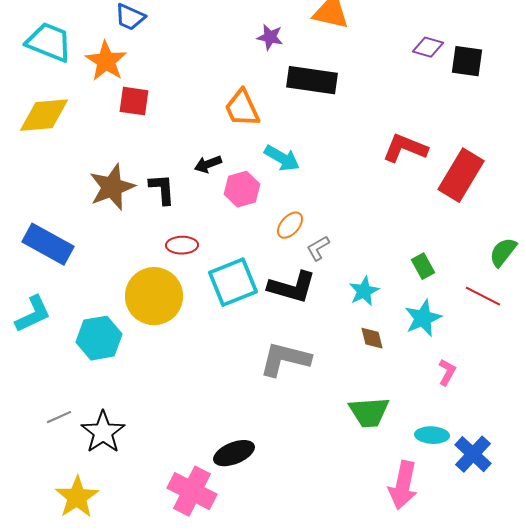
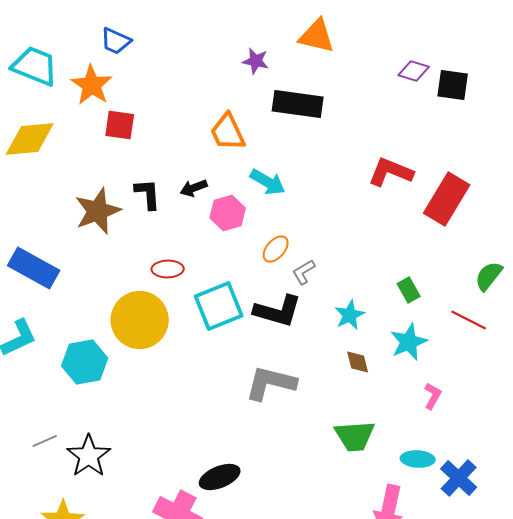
black L-shape: (162, 189) -> (148, 194), moved

